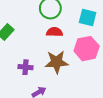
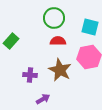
brown star: (57, 62) -> (60, 70), turned 30

